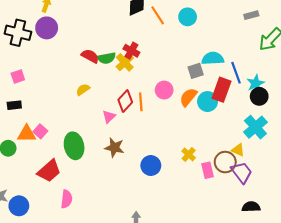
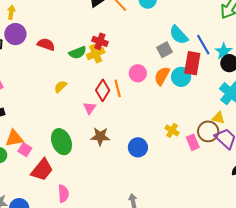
red semicircle: (90, 56) -> (46, 44), moved
cyan semicircle: (213, 58) -> (179, 35), turned -120
yellow cross: (125, 62) -> (96, 54), turned 30
pink square: (40, 131) -> (25, 150), moved

